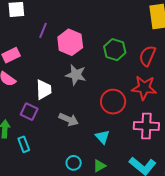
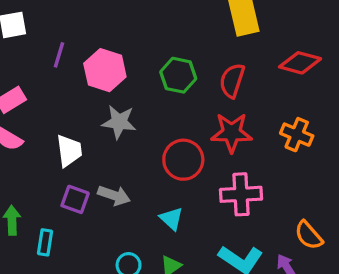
purple square: (29, 112) -> (75, 199), moved
cyan rectangle: (24, 144) -> (45, 242), turned 35

